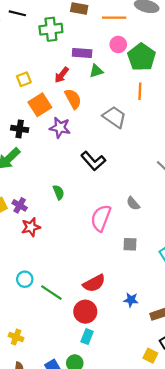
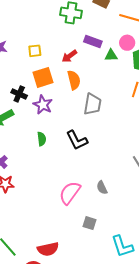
green triangle: (96, 71) -> (111, 55), moved
gray trapezoid: (114, 117) -> (92, 104), moved, turned 50
purple star: (60, 128) -> (43, 105), moved
green semicircle: (59, 192) -> (42, 139), moved

